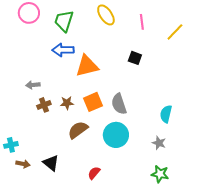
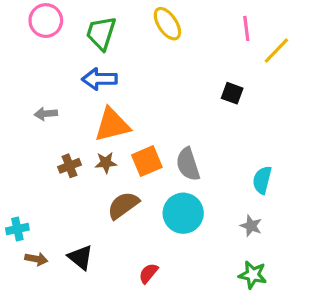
pink line: (142, 22) -> (246, 28), moved
black square: (135, 58) -> (232, 93), moved
orange triangle: (87, 66) -> (112, 125), moved
gray arrow: (33, 85) -> (46, 114), moved

